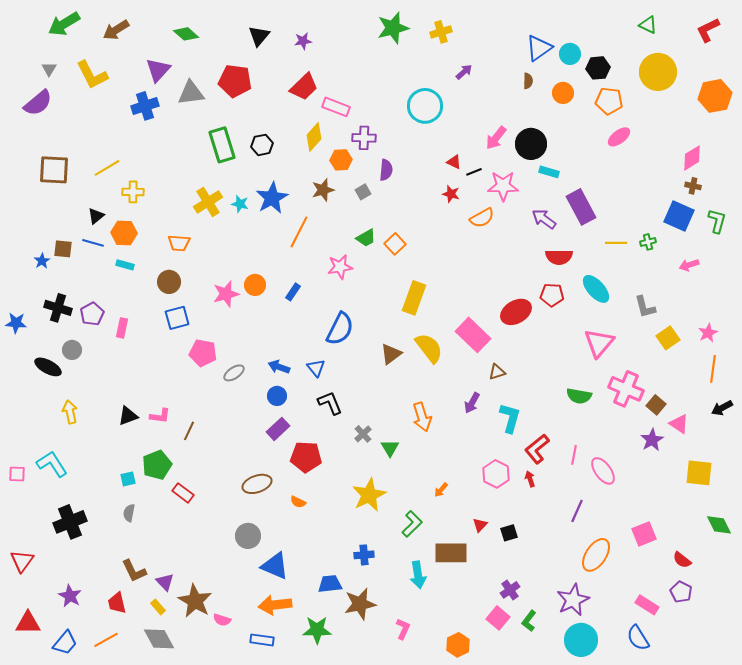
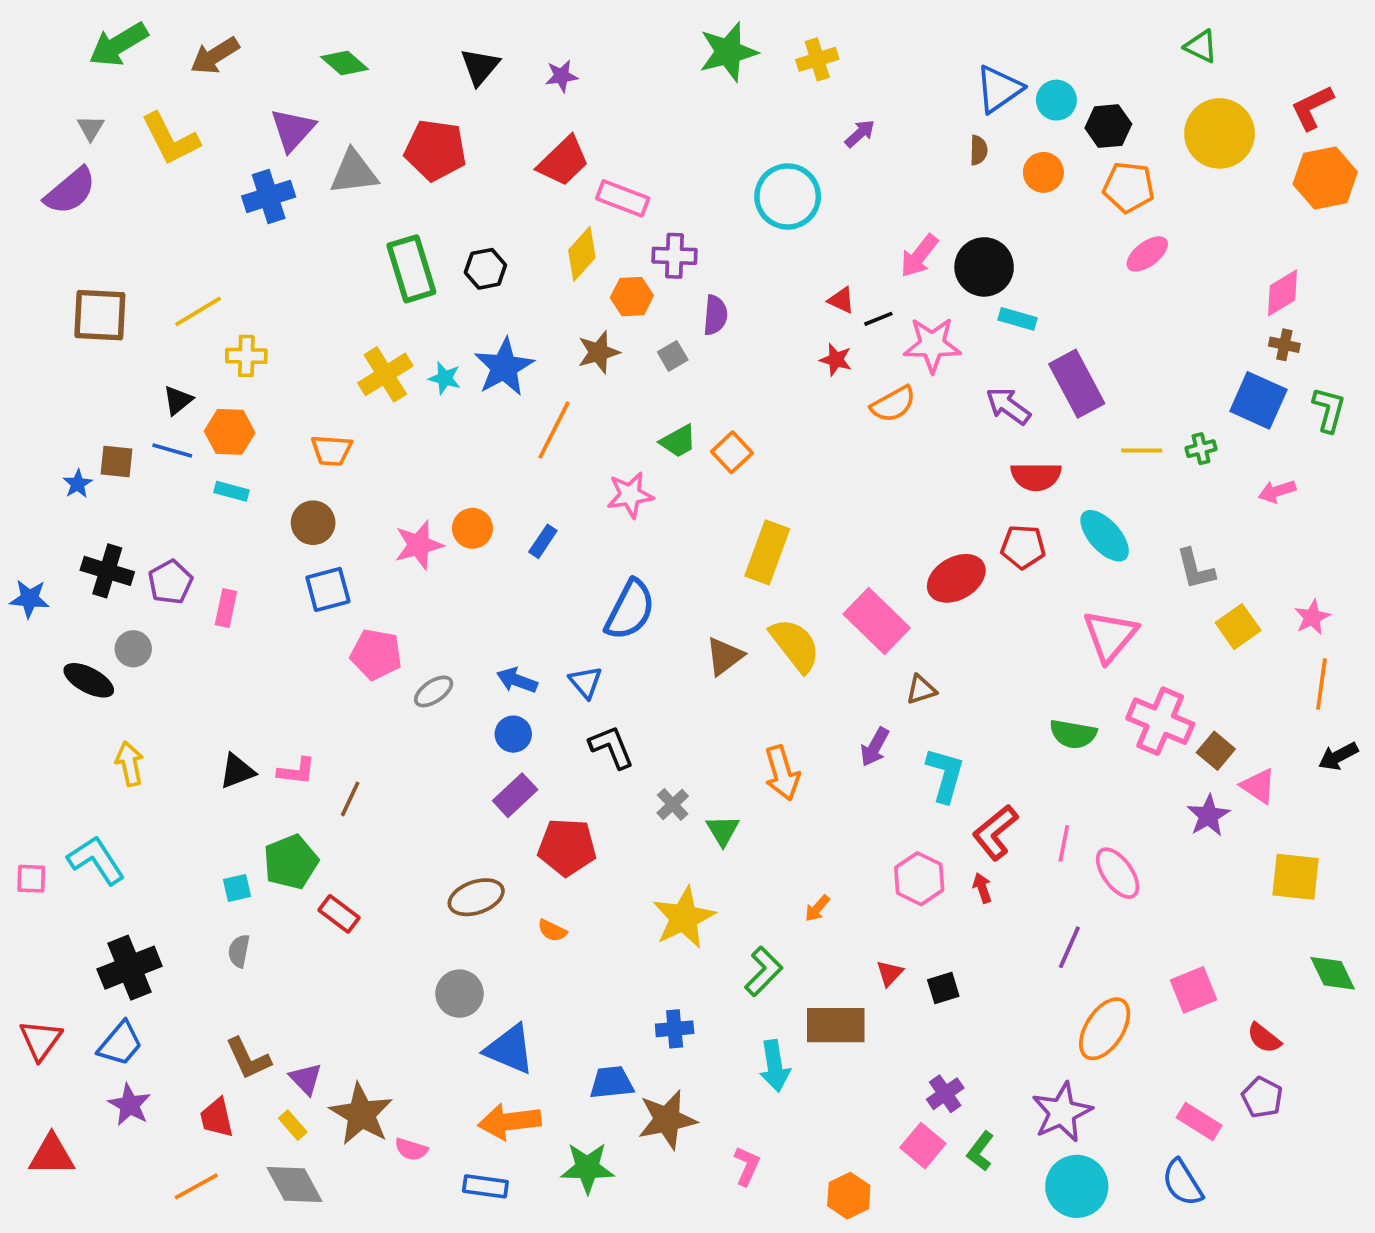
red L-shape: (708, 30) -> (1312, 108), moved
blue trapezoid: (65, 643) -> (120, 1044), moved

